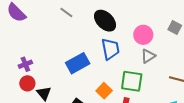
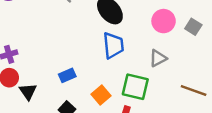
pink circle: (143, 35) -> (164, 21), moved
blue rectangle: (78, 63) -> (67, 75), moved, size x0.6

